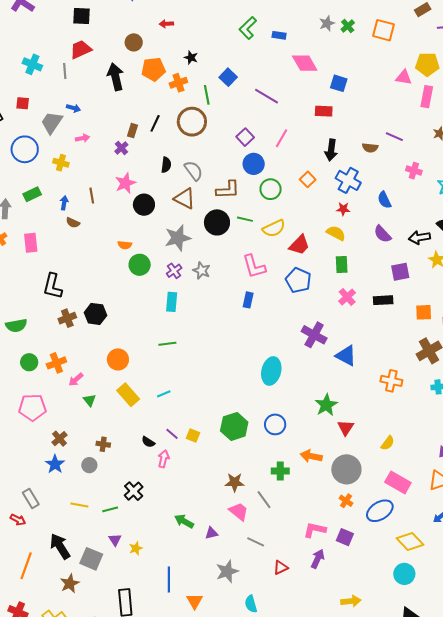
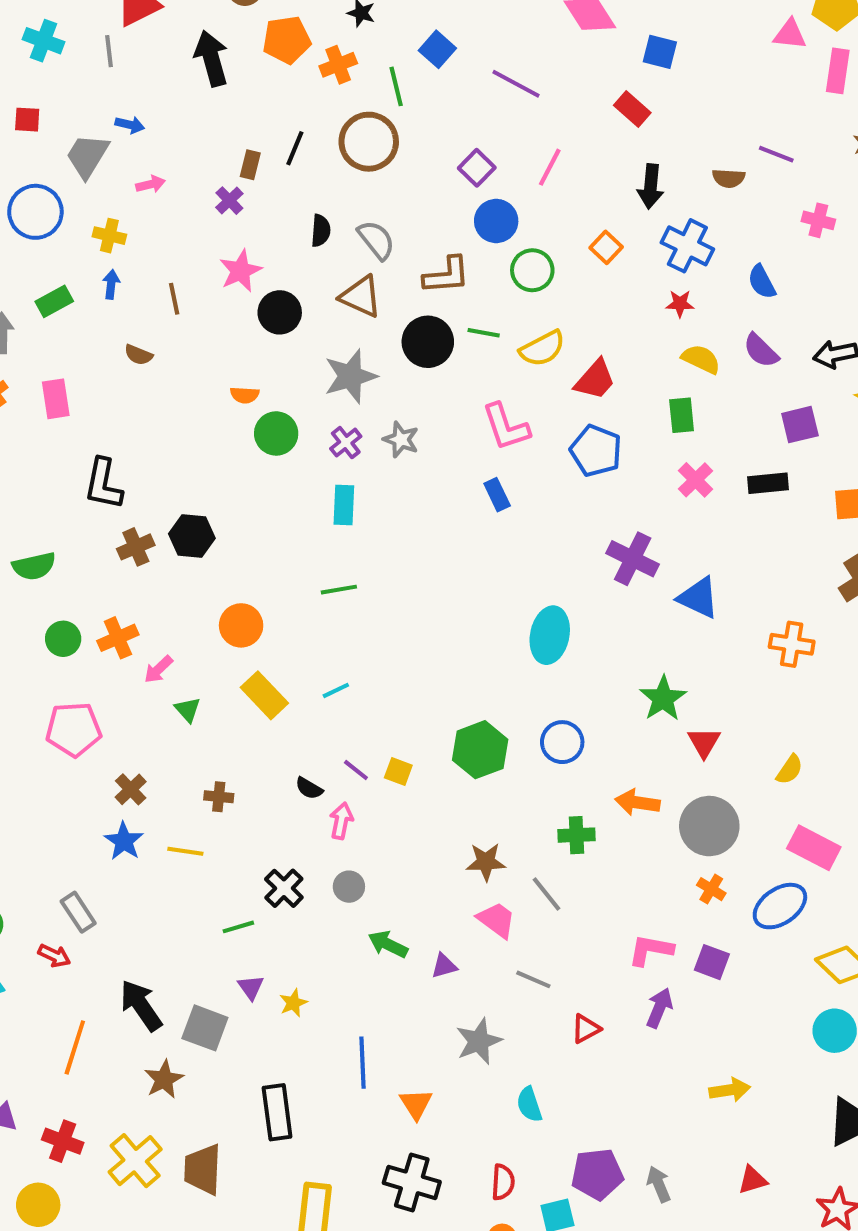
red rectangle: (324, 111) -> (632, 109), turned 42
blue arrow: (64, 203) -> (111, 284), moved
yellow semicircle: (336, 233) -> (701, 359), moved
blue rectangle: (248, 300) -> (497, 495), turned -35
gray circle: (89, 465) -> (349, 887), moved
yellow line: (79, 505) -> (185, 851), moved

